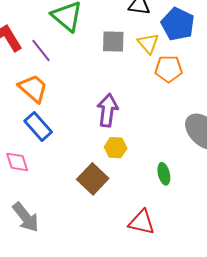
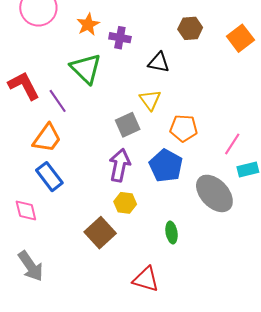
blue pentagon: (178, 24) -> (166, 166), moved
gray square: (113, 41) -> (128, 125), moved, turned -30
yellow triangle: (148, 43) -> (150, 100), moved
orange trapezoid: (33, 88) -> (47, 138), turned 80

